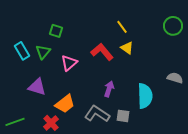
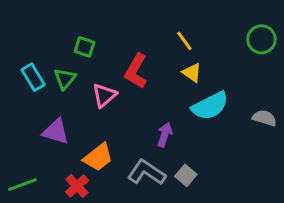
red L-shape: (102, 52) -> (136, 71), moved, turned -110
cyan semicircle: (145, 96) -> (210, 106), moved, turned 65
gray square: (123, 116) -> (186, 175), turned 32

